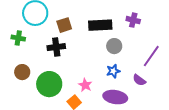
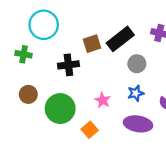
brown square: (64, 25) -> (92, 44), moved
black rectangle: (100, 25) -> (120, 39), turned -35
pink star: (85, 85) -> (103, 100), moved

